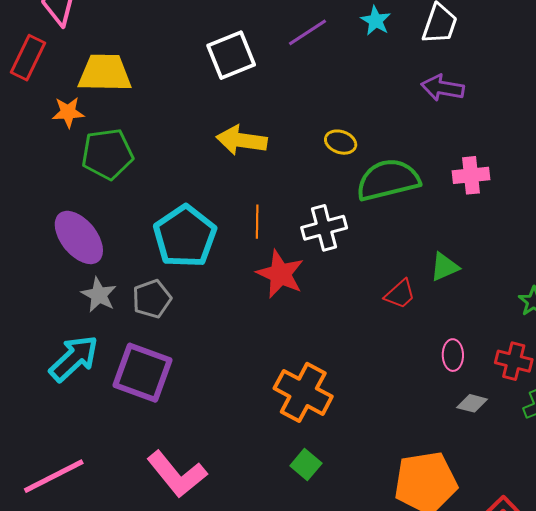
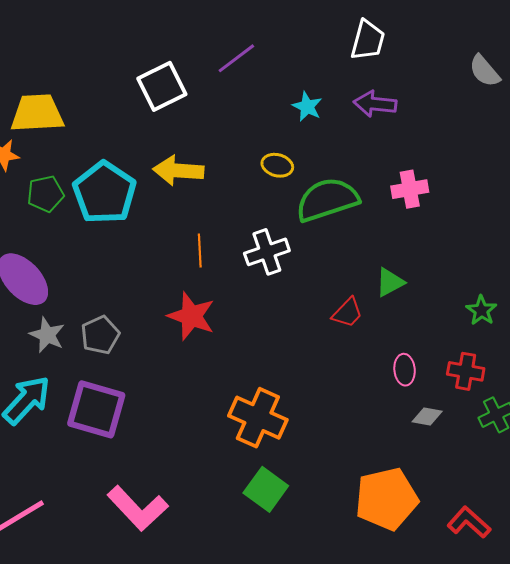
cyan star: (376, 21) -> (307, 107), moved
green pentagon: (107, 154) -> (45, 194), size x0.7
cyan pentagon: (185, 236) -> (105, 193), moved
red star: (280, 274) -> (191, 316), moved
green square: (306, 464) -> (266, 489), size x1.4

